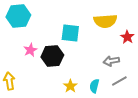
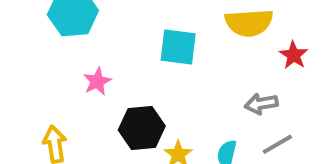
black hexagon: (52, 56) -> (142, 128), moved

